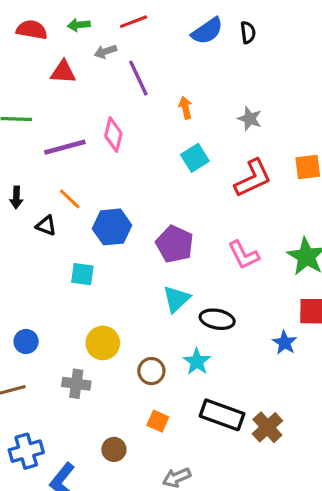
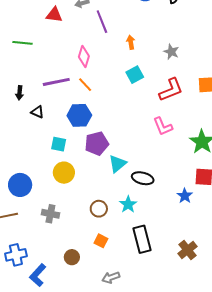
purple line: (65, 147) -> (56, 82), moved
orange line: (70, 199) -> (85, 85), moved
purple pentagon: (175, 244) -> (97, 143), moved, turned 30
pink L-shape: (244, 255) -> (163, 126), moved
blue circle: (26, 341) -> (20, 185), size x1.5
yellow circle: (103, 343) -> (64, 173), moved
black rectangle: (222, 415) -> (142, 239), turned 52
brown cross: (267, 427) -> (188, 250), moved

